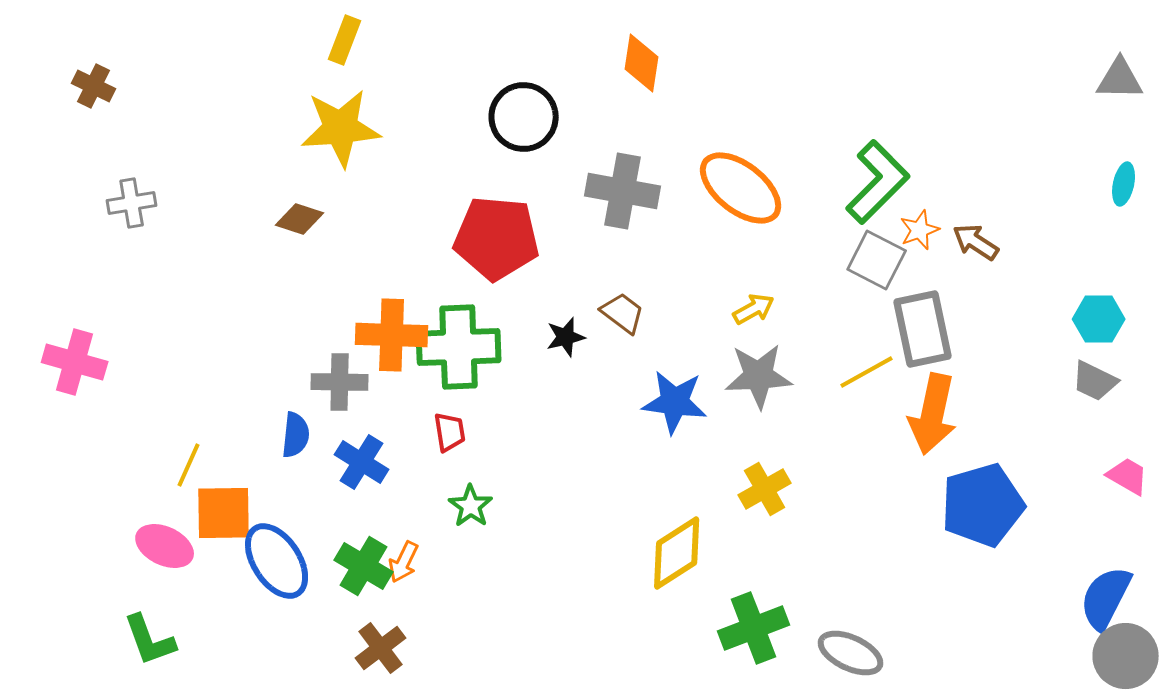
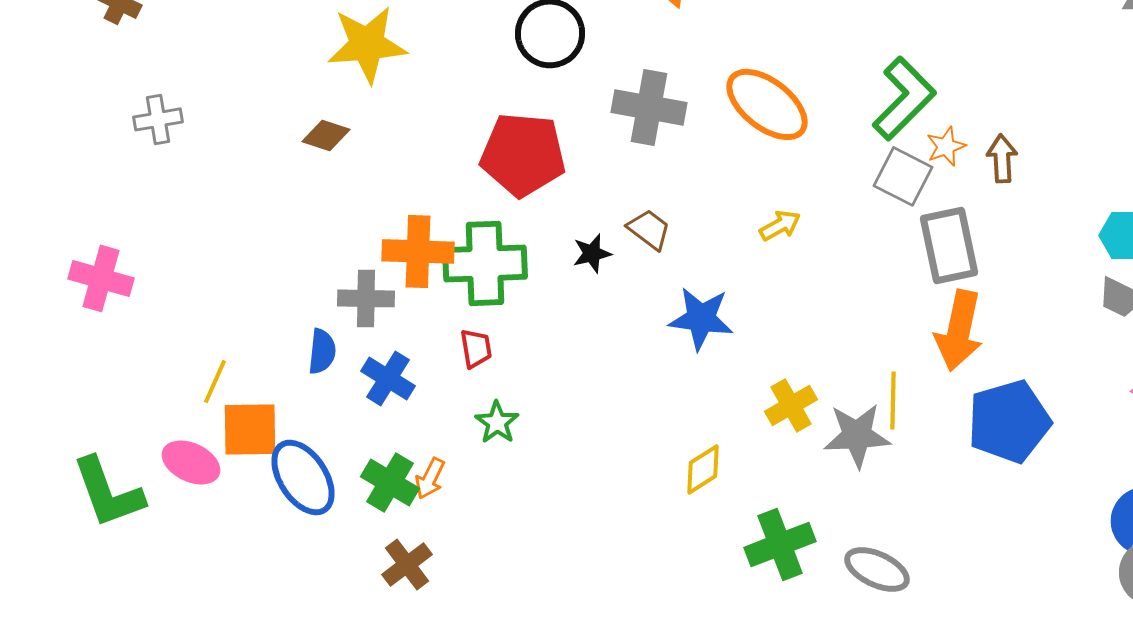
brown arrow: (976, 242) -> (1002, 158), turned 54
yellow line: (867, 372) -> (893, 400), moved, turned -60
gray star: (759, 376) -> (857, 435), moved
yellow diamond: (677, 553) -> (703, 469), size x0.7
green L-shape: (150, 640) -> (108, 492), moved, size x1.4

